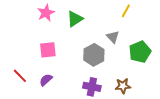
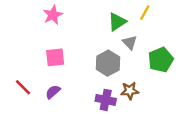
green triangle: (75, 19) -> (117, 22), moved
brown star: (123, 86) -> (130, 91), moved

